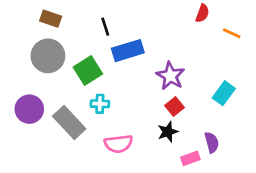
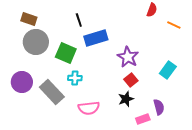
brown rectangle: (51, 19) -> (29, 19), moved
green square: (88, 71) -> (66, 53), turned -35

